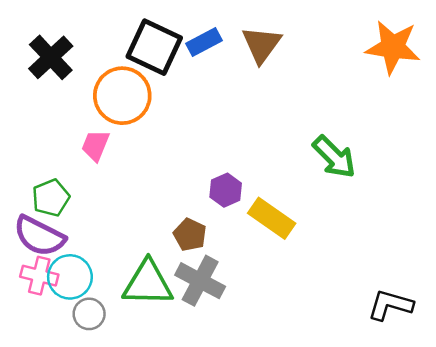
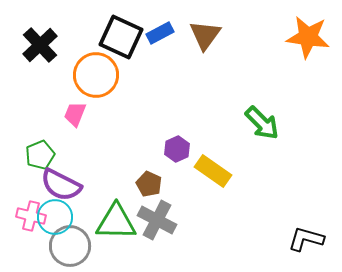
purple semicircle: (39, 236) -> (61, 185), moved
gray circle: (89, 314) -> (70, 246), size x1.6

